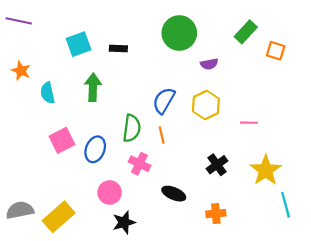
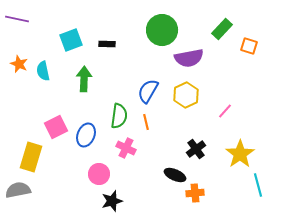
purple semicircle: (209, 64) -> (189, 58), size x1.8
cyan semicircle: (48, 93) -> (43, 71), moved
pink line: (249, 123) -> (225, 111), turned -49
black ellipse: (174, 194) -> (175, 175), moved
yellow rectangle: (59, 217) -> (31, 157), moved, turned -32

